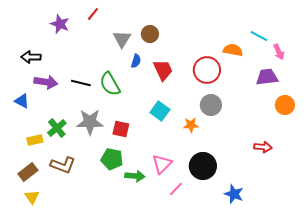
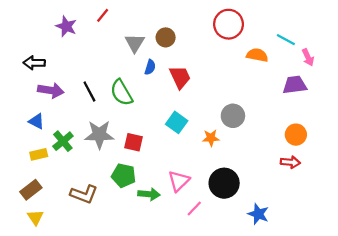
red circle: (207, 70) -> (229, 24), moved
black line: (81, 83) -> (89, 92), turned 48
blue triangle: (22, 101) -> (36, 121), moved
orange circle: (285, 105) -> (296, 135), moved
brown L-shape: (63, 165) -> (84, 194), moved

